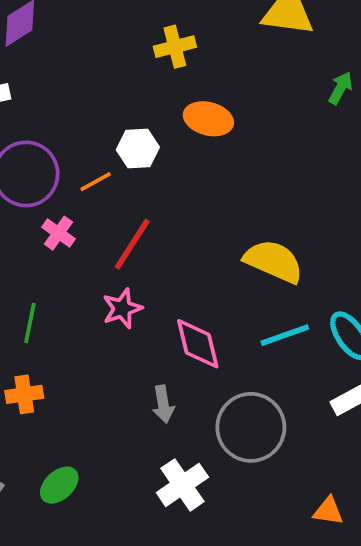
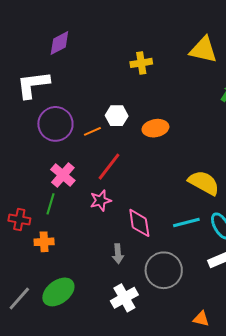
orange ellipse: (208, 119) -> (155, 128), moved, turned -30
pink cross: (59, 233) -> (63, 175), moved, size x1.4
yellow semicircle: (274, 261) -> (204, 183), moved
green ellipse: (59, 485) -> (58, 292), size x1.5

